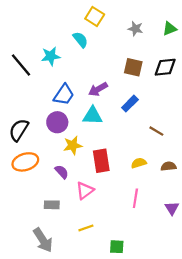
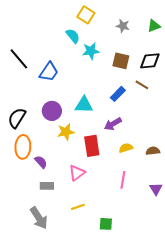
cyan star: (51, 56) -> (91, 51), moved
purple arrow: (98, 89) -> (113, 124), moved
blue trapezoid: (64, 95) -> (49, 72), moved
brown line: (156, 131) -> (142, 85), moved
orange ellipse: (25, 162) -> (23, 147), turned -70
purple semicircle: (62, 172) -> (41, 162), moved

